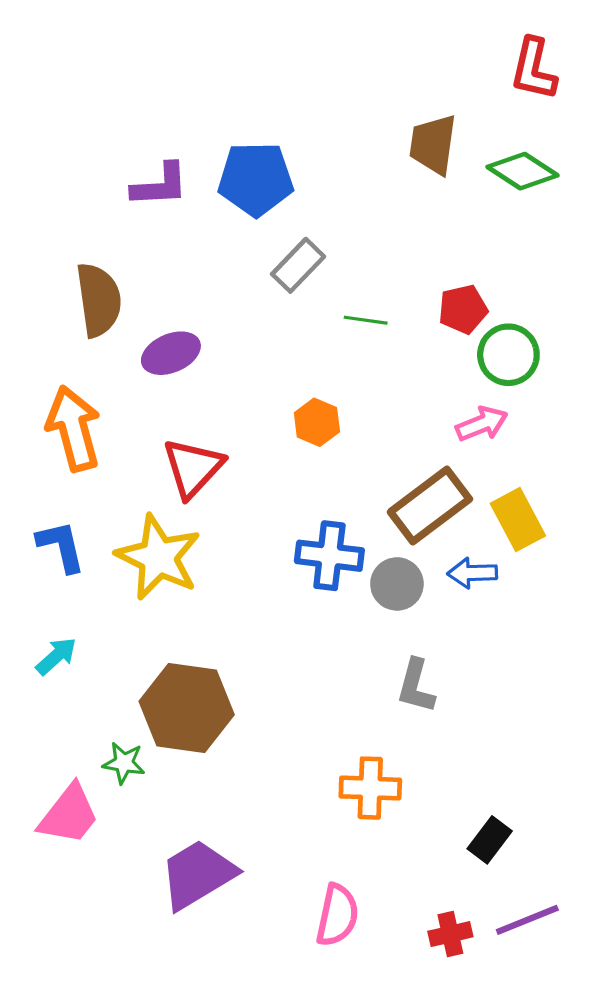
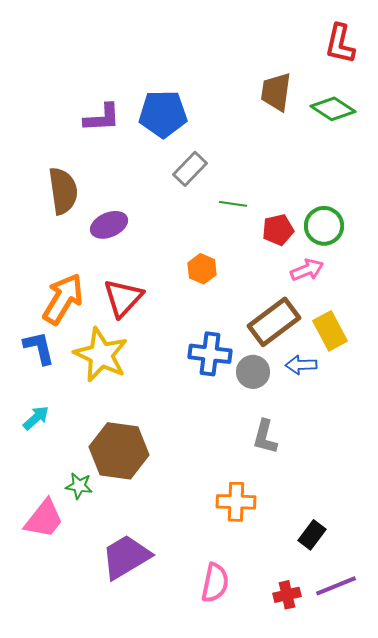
red pentagon: (463, 309) -> (278, 230), moved
orange arrow: (74, 429) -> (63, 299), moved, turned 46

